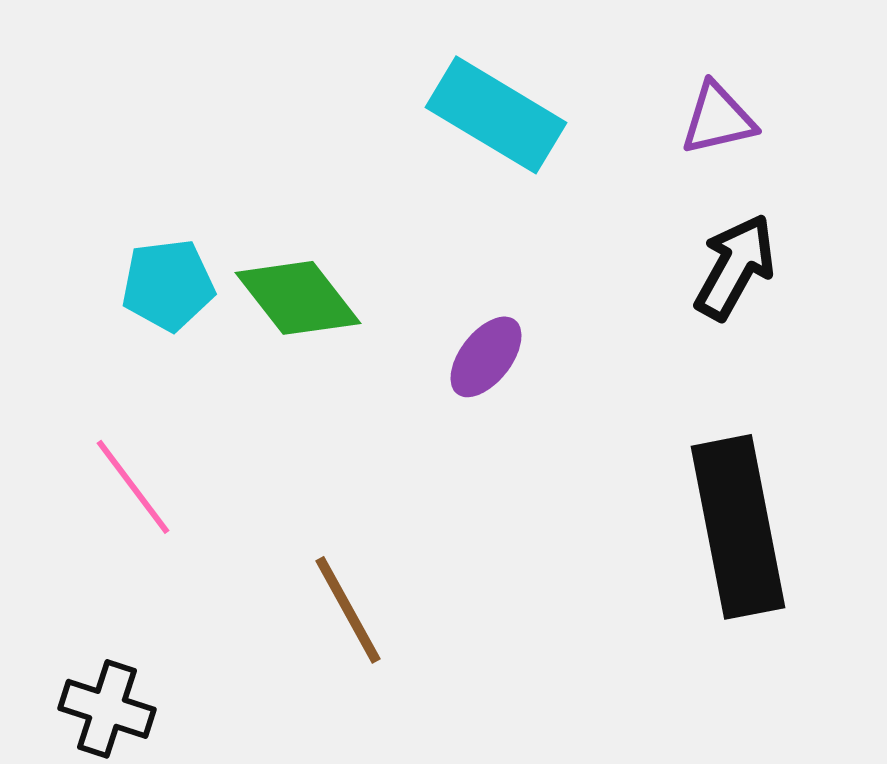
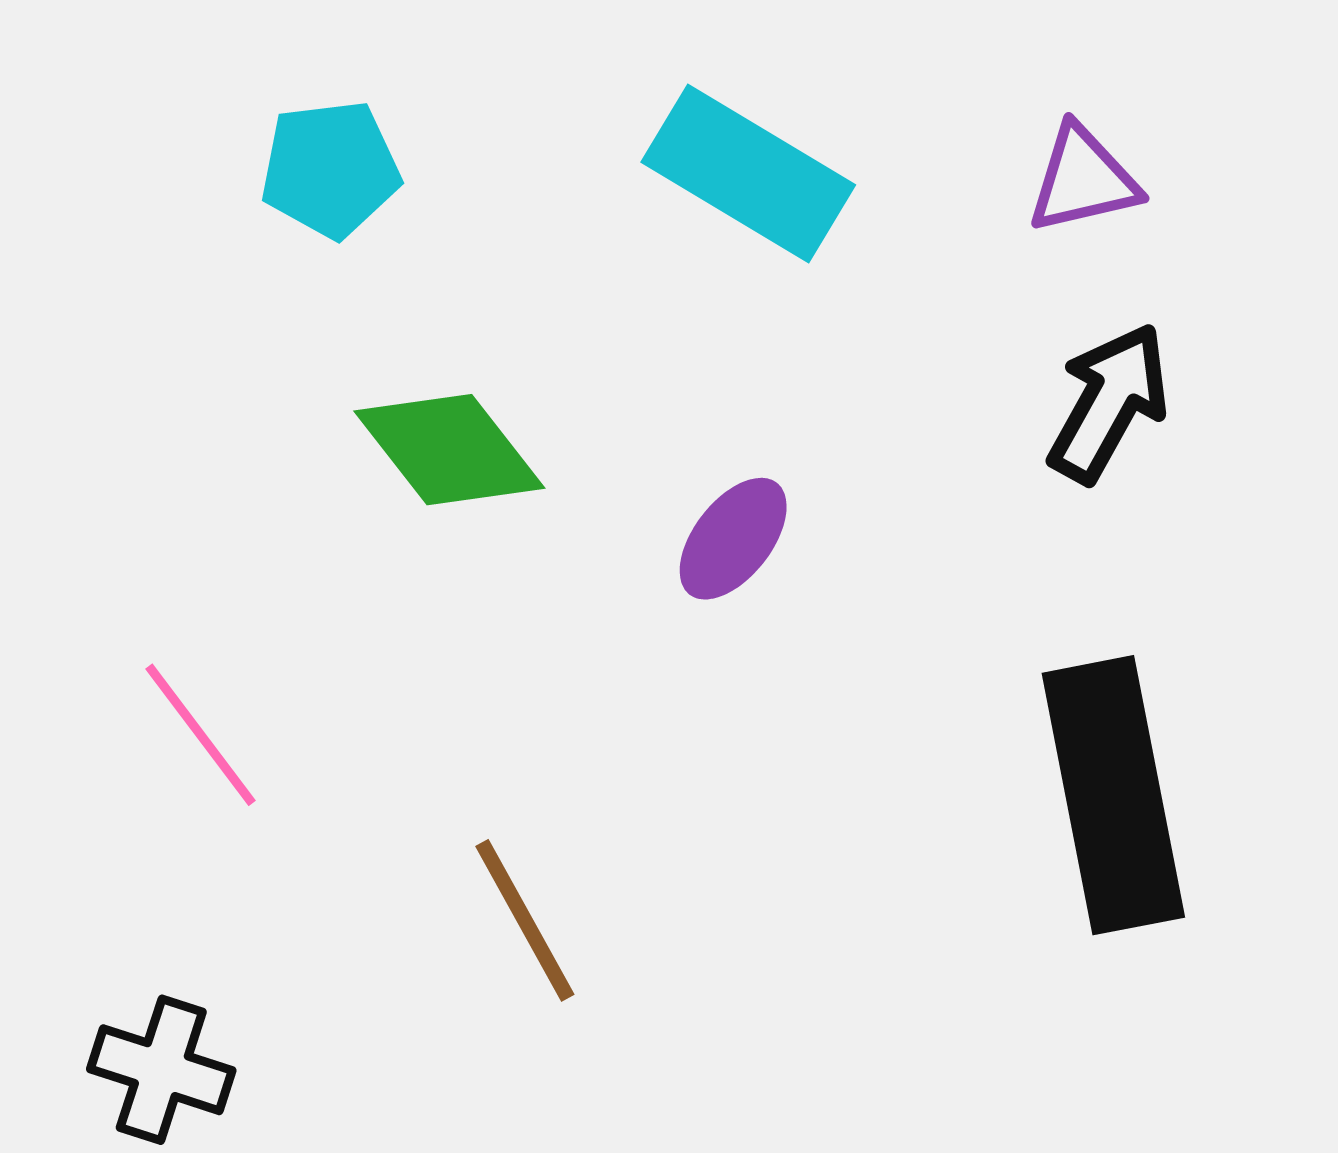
cyan pentagon: (168, 285) -> (330, 169), moved

